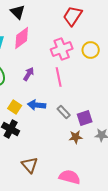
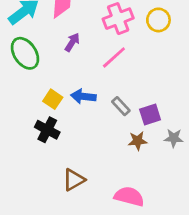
purple arrow: (29, 74) -> (72, 42), moved
pink line: (59, 77) -> (114, 57), turned 60
brown triangle: (30, 165) -> (74, 180), turned 42

